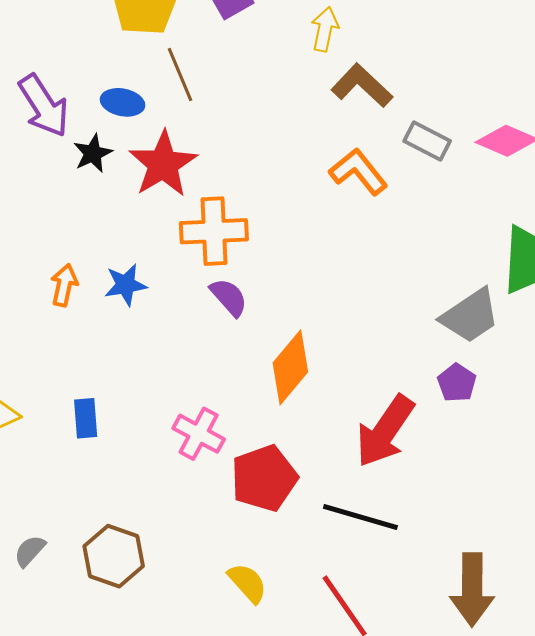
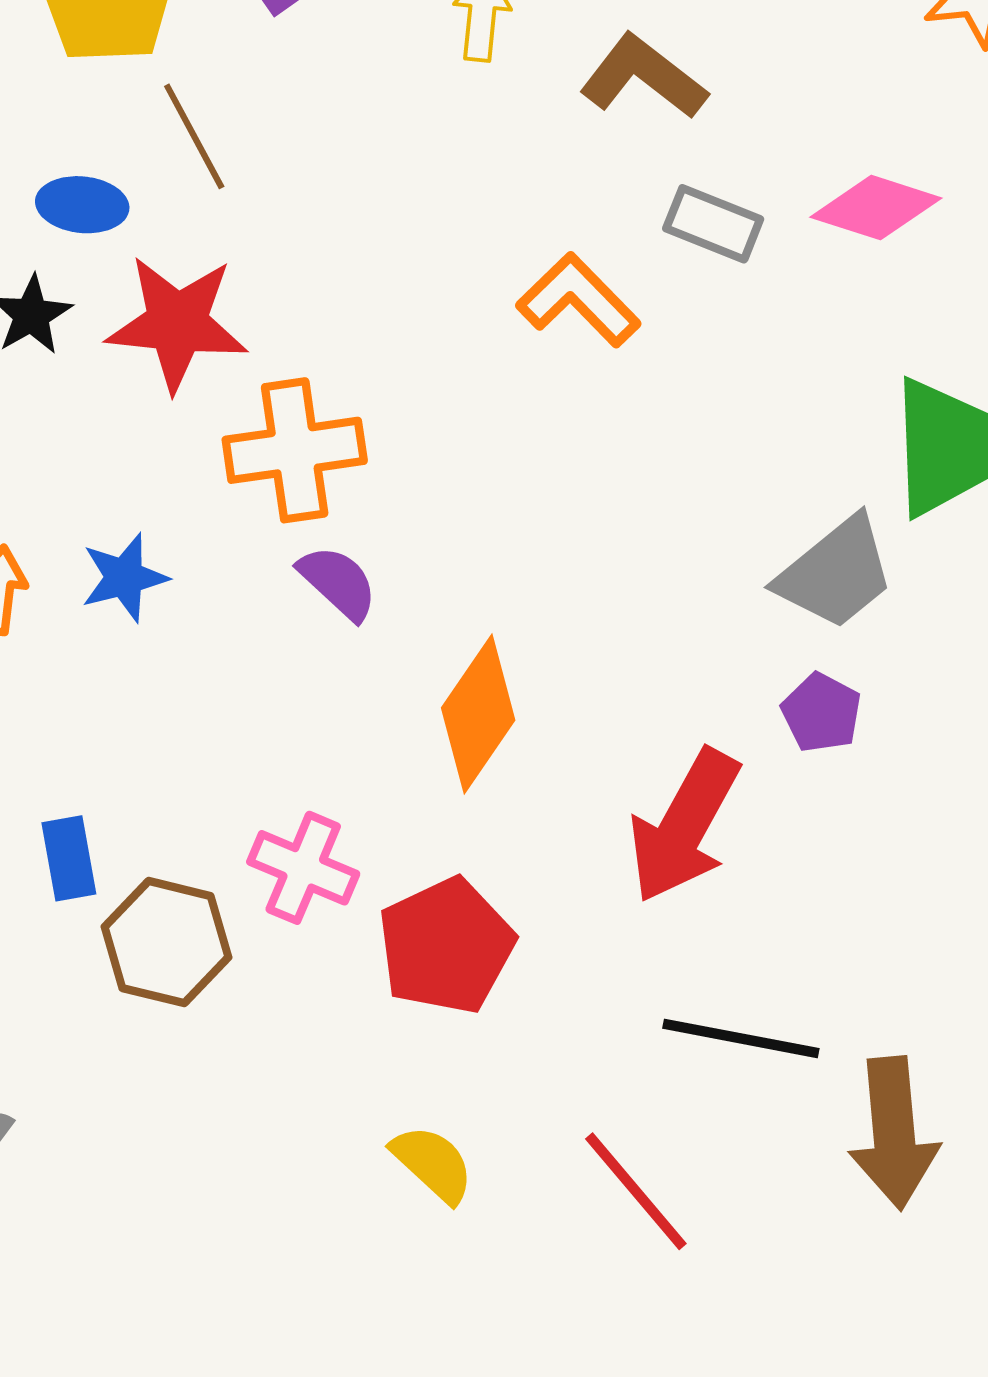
brown L-shape: (362, 86) -> (643, 77), moved
red star: (163, 164) -> (177, 323), turned -30
black line: (360, 517) -> (741, 1038), moved
brown hexagon: (114, 556) -> (166, 942), moved

